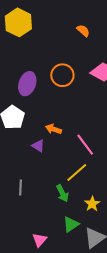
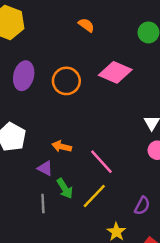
purple ellipse: (27, 84) -> (24, 76), moved
gray line: (20, 188) -> (43, 203), moved
green arrow: (62, 193) -> (65, 189), moved

